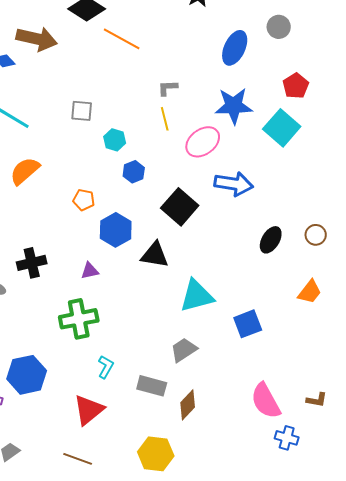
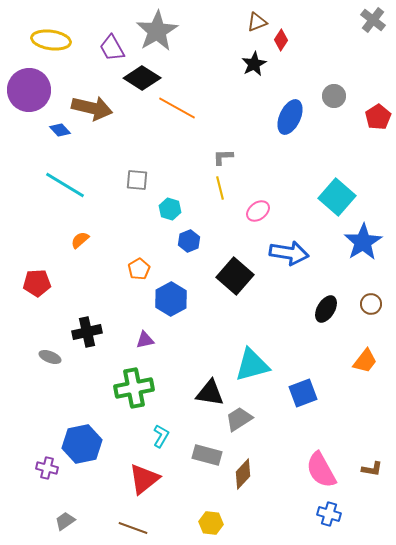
red pentagon: (296, 86) -> (378, 117), moved
blue star: (234, 106) -> (363, 242), moved, turned -30
pink ellipse: (203, 142) -> (258, 211), size x0.7
orange semicircle: (25, 171) -> (80, 240), size x0.6
orange pentagon: (84, 200) -> (139, 269), turned 30
black triangle: (155, 255) -> (210, 393), moved
blue cross: (287, 438) -> (329, 514), moved
yellow hexagon: (156, 454) -> (211, 523), size x0.7

